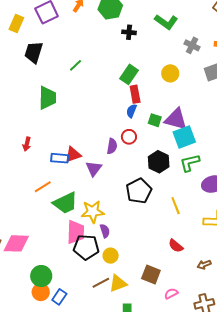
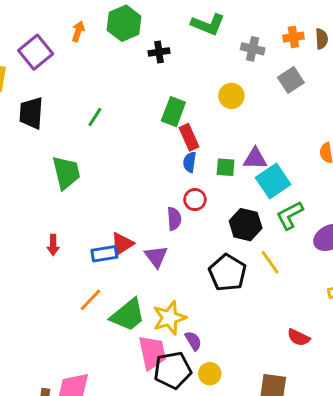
purple triangle: (176, 119) -> (255, 159), size x0.7
yellow line: (176, 206) -> (270, 262), moved

